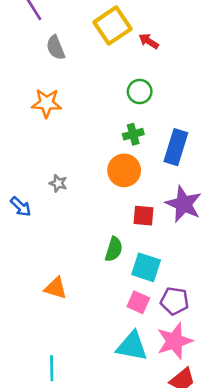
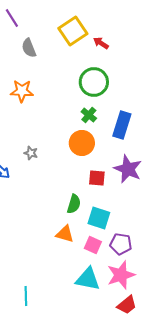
green circle: (140, 92) -> (94, 82), size x1.5
green cross: (133, 134) -> (89, 115), turned -35
orange triangle: (56, 288) -> (65, 234), moved

